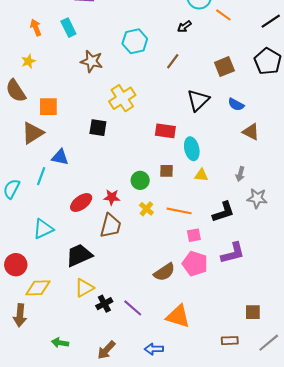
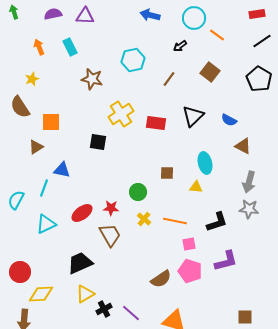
brown square: (224, 67) -> (210, 72), moved, turned -30
red rectangle: (165, 131) -> (156, 123), moved
brown triangle: (33, 133) -> (36, 147), size x0.7
cyan ellipse: (192, 149) -> (205, 163), moved
brown square: (166, 171) -> (167, 173), moved
gray arrow: (240, 174) -> (249, 182), moved, size x1.5
brown trapezoid: (111, 226) -> (110, 235), turned -45
cyan triangle: (43, 229) -> (46, 224), moved

